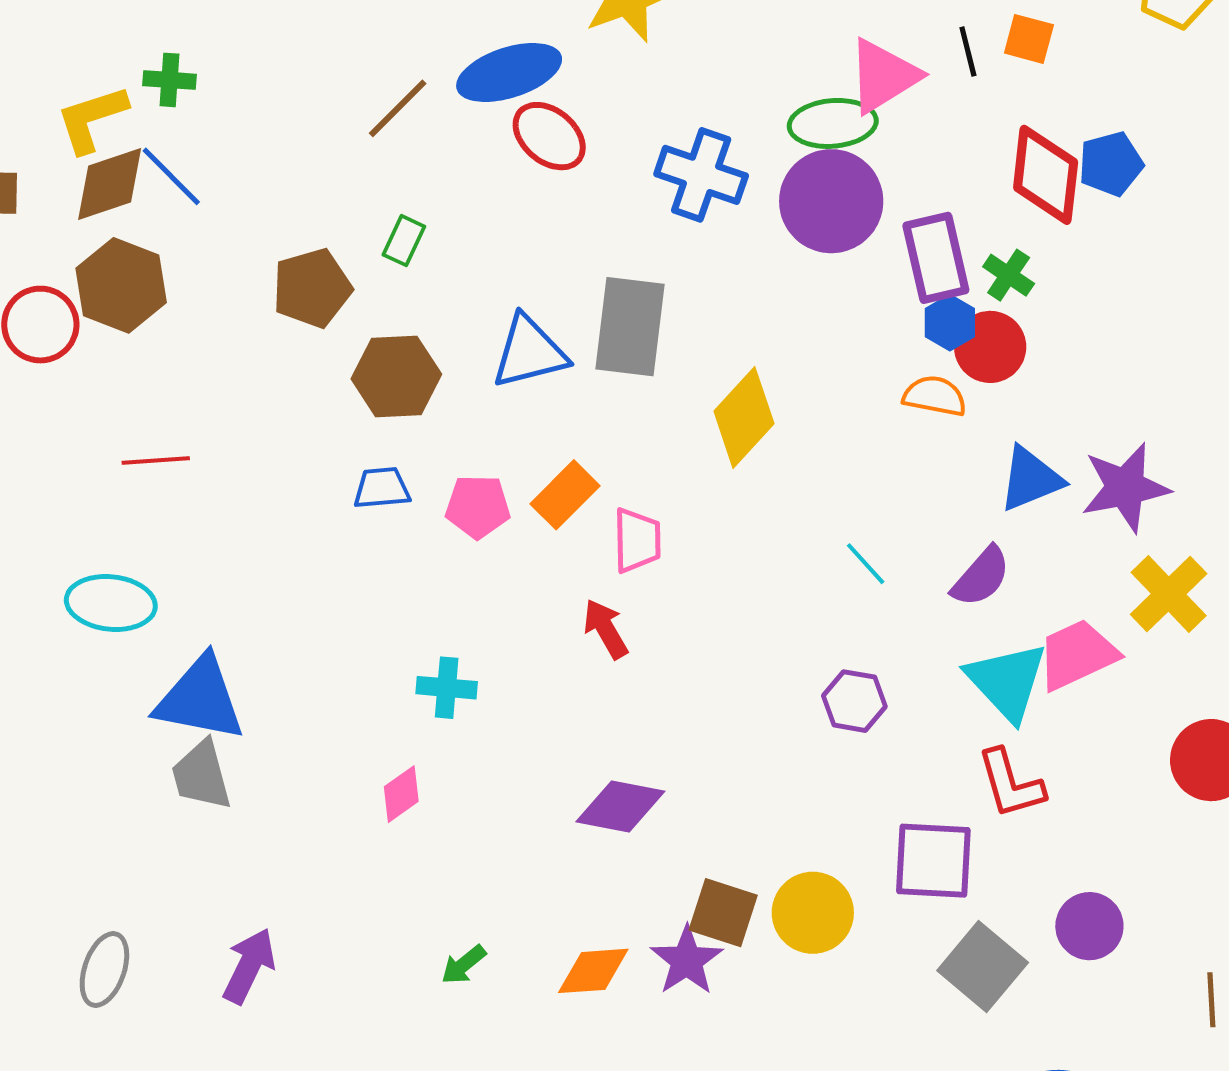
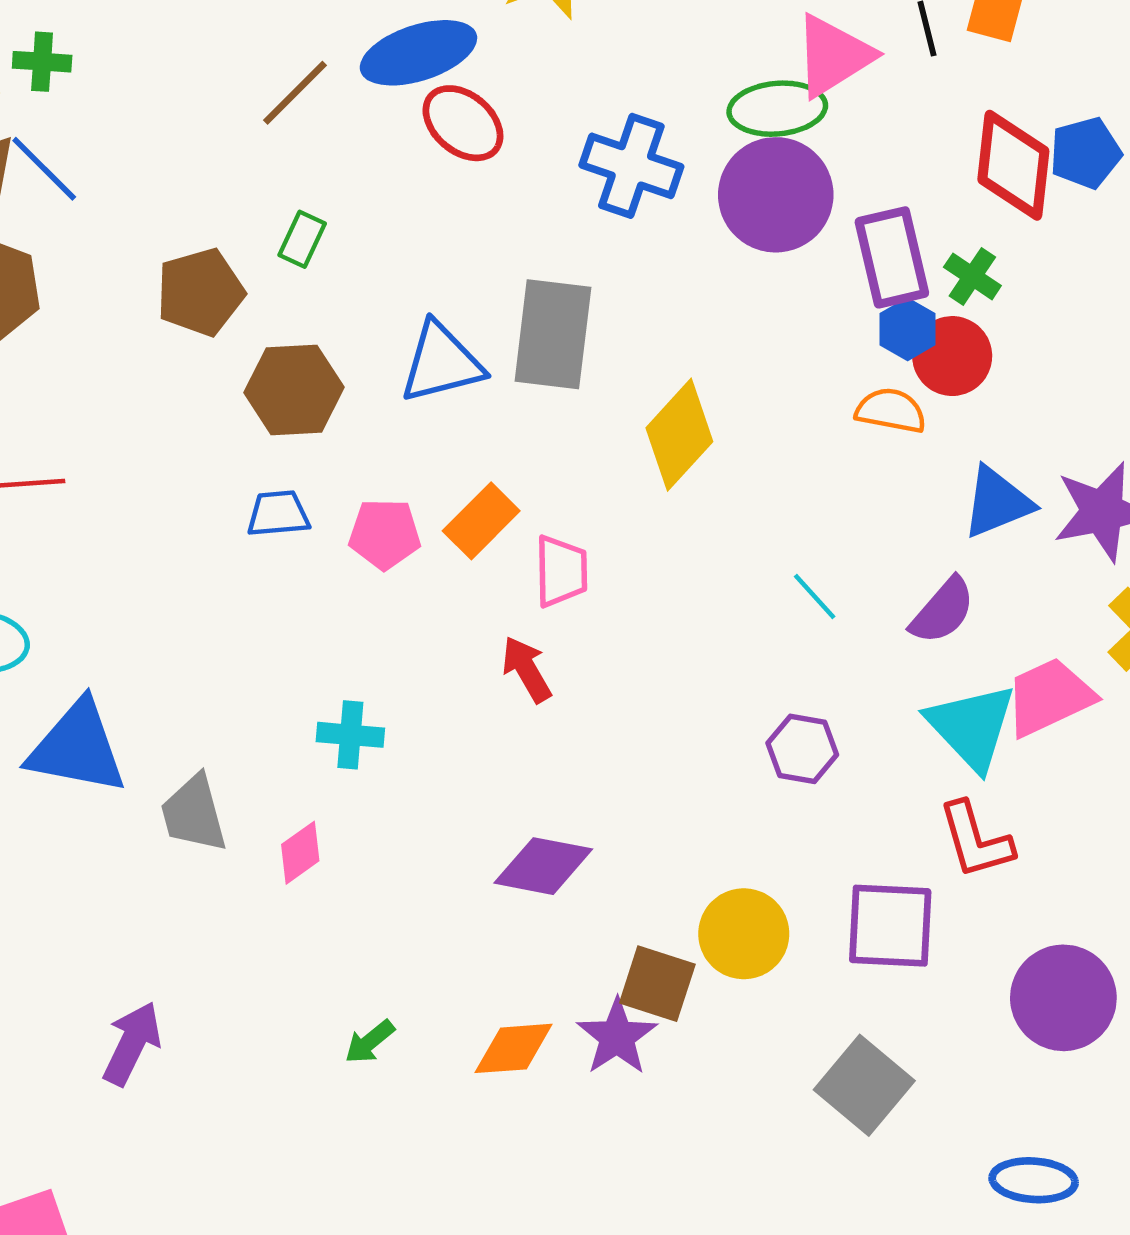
gray trapezoid: (201, 775) -> (194, 814), moved
yellow circle: (813, 913) -> (744, 934), moved
purple circle: (1089, 926) -> (1063, 998), size x1.4
gray square: (983, 966) -> (864, 1085), moved

